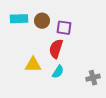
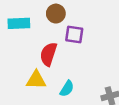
brown circle: (42, 21) -> (56, 14), moved
red semicircle: (56, 49) -> (48, 54), moved

